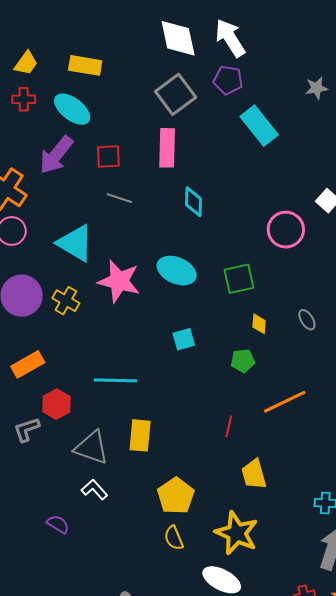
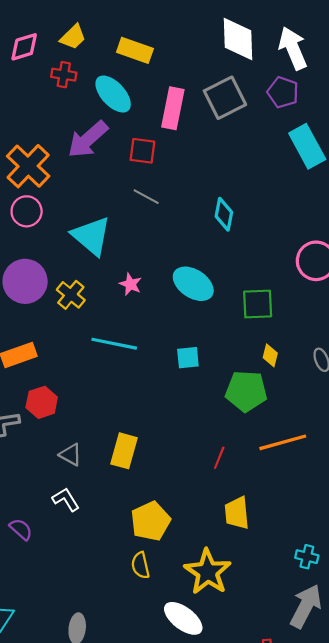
pink rectangle: (167, 148) -> (173, 108), moved
pink star: (119, 281) -> (131, 284), size x0.5
green pentagon: (243, 361) -> (246, 391), size x1.6
cyan line: (116, 380) -> (114, 344), moved
gray triangle: (92, 448) -> (71, 455), size x0.6

